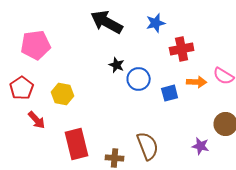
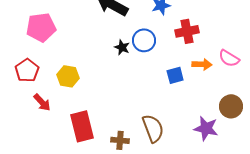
blue circle: (139, 79) -> (144, 40), moved
purple star: (201, 146) -> (206, 128), size x1.4

